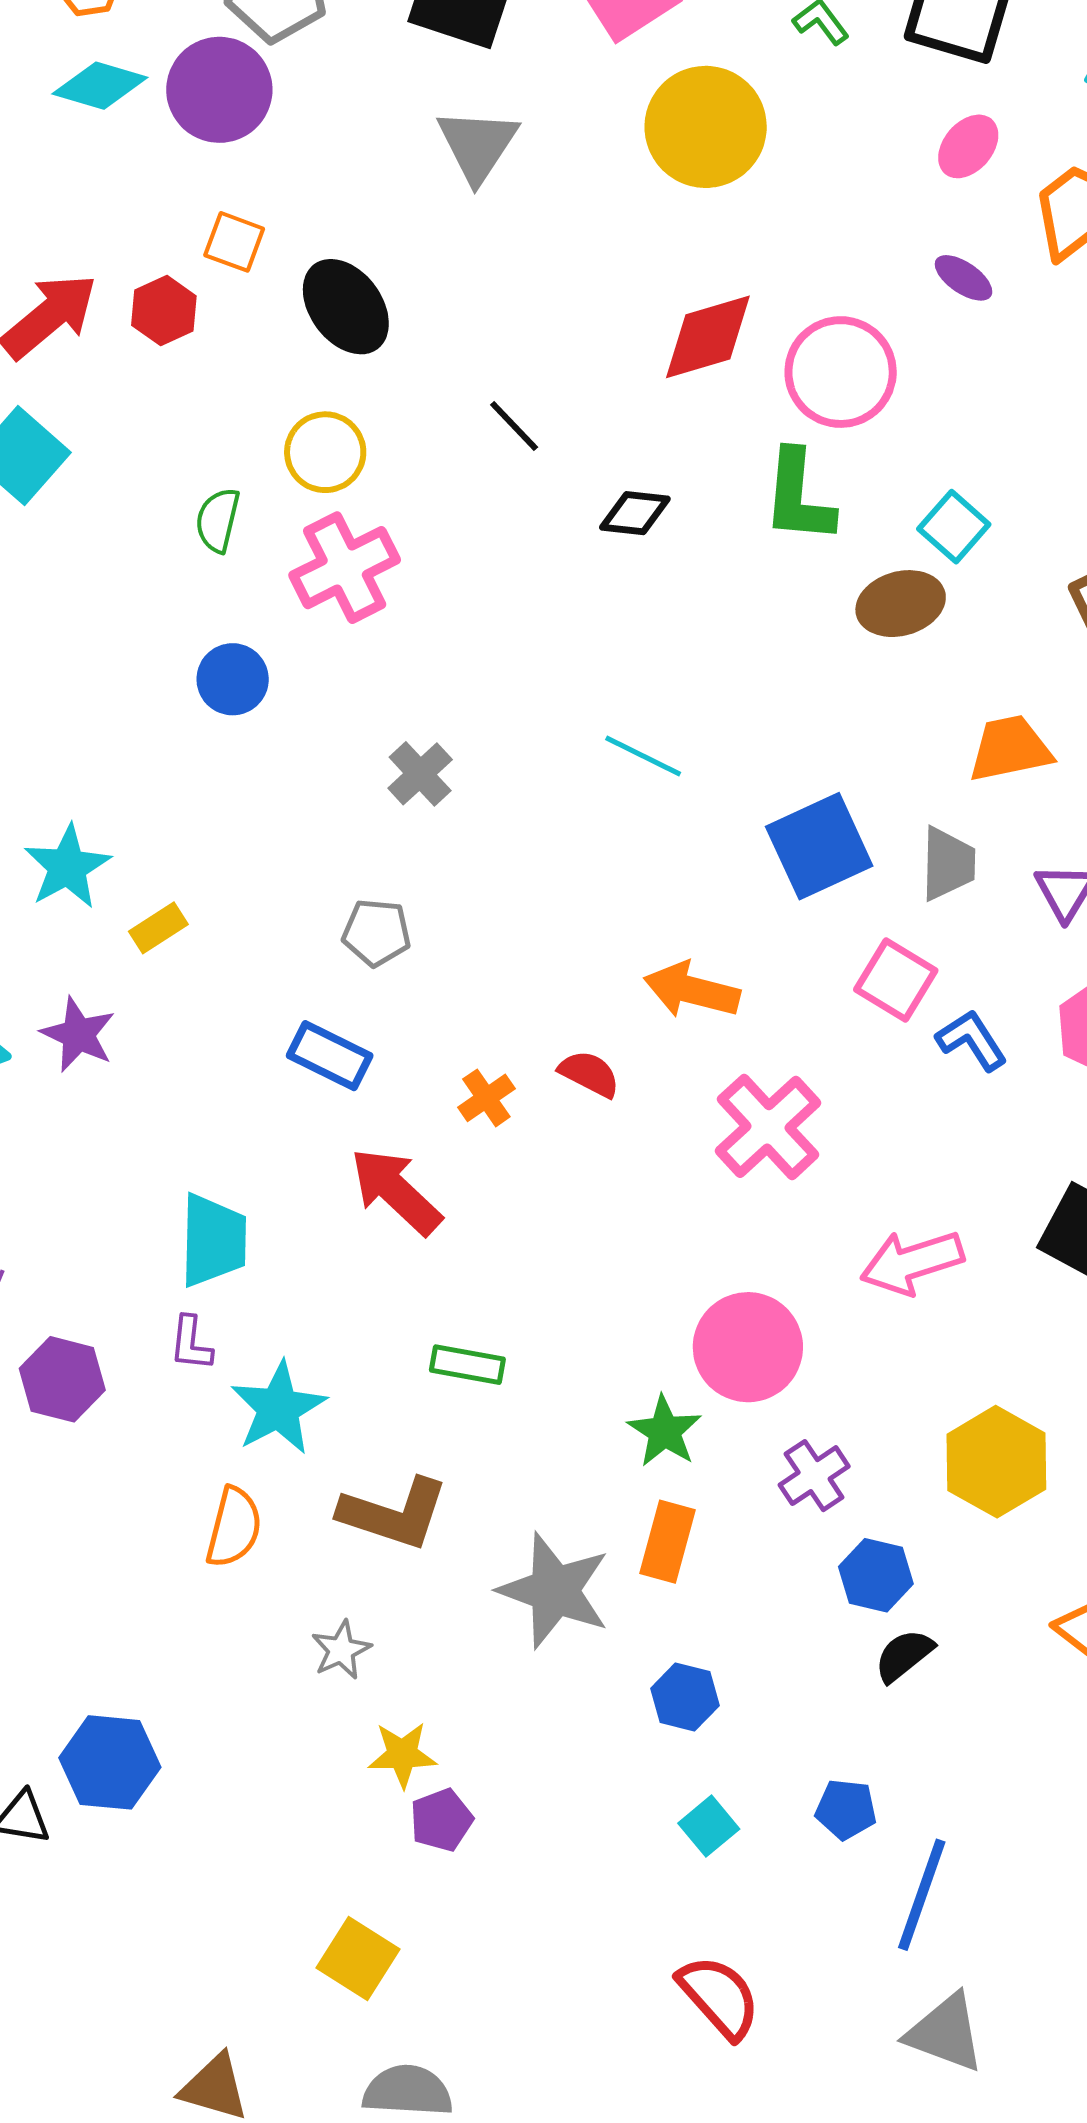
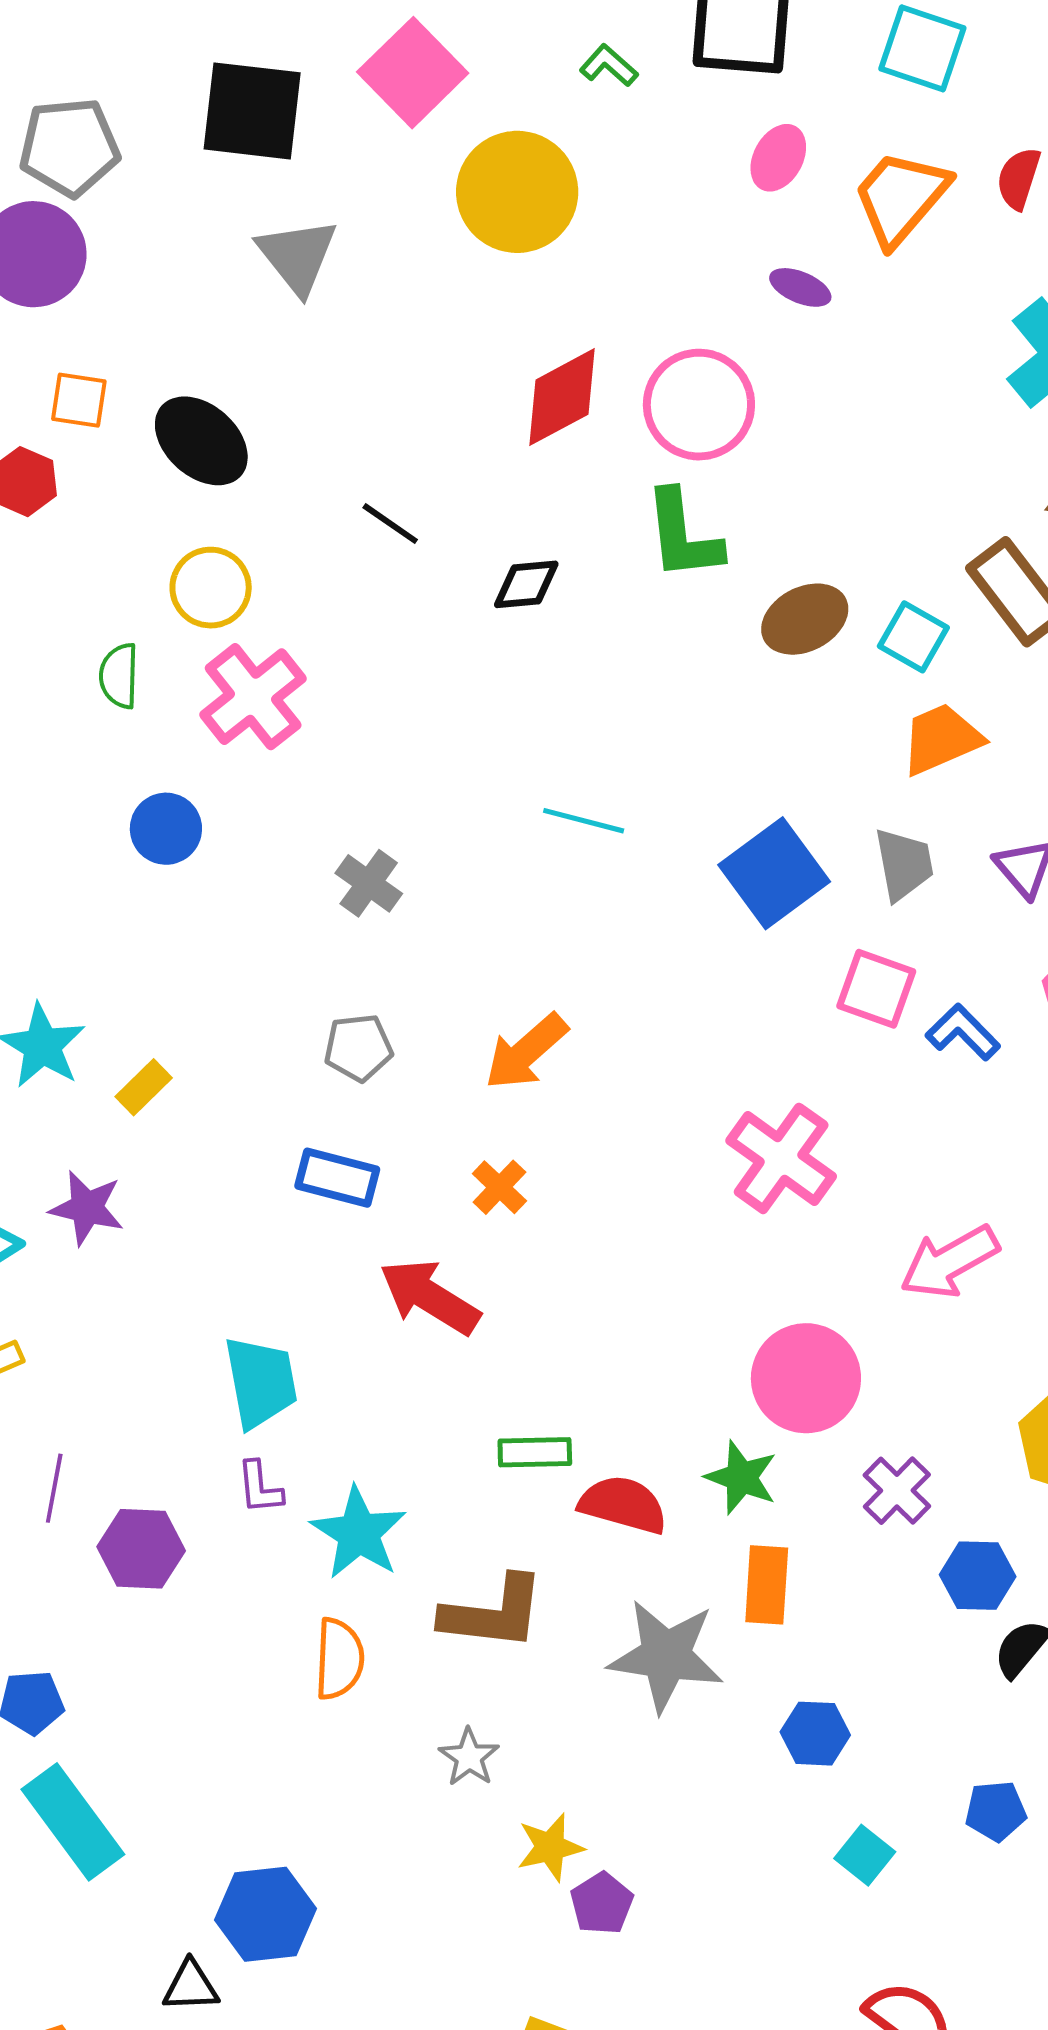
cyan square: (954, 527) -> (913, 637), moved
orange arrow: (692, 990) -> (526, 1052), moved, turned -44
red semicircle: (589, 1074) -> (623, 1505), moved, size x1.4

